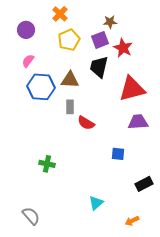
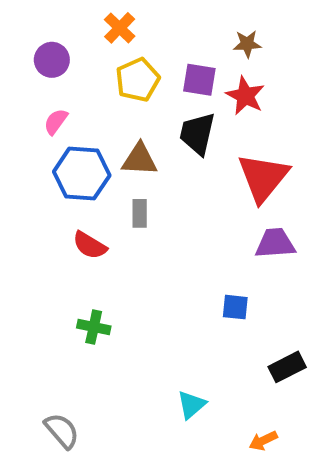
brown star: (110, 22) -> (247, 44), moved
purple square: (100, 40) -> (199, 80), turned 30
red triangle: (132, 89) -> (263, 177), turned -36
red semicircle: (86, 123) -> (90, 245), moved

